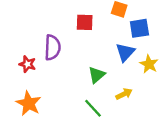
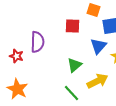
red square: (85, 22) -> (72, 26), moved
yellow arrow: (124, 94) -> (97, 81), size x1.5

